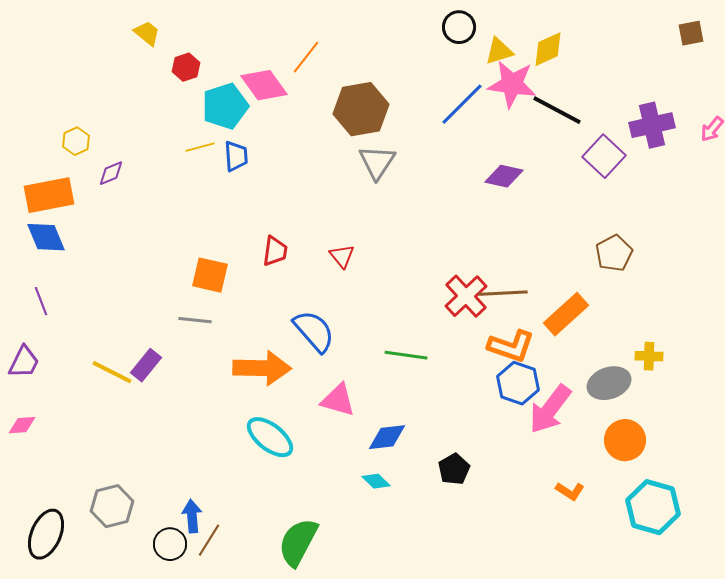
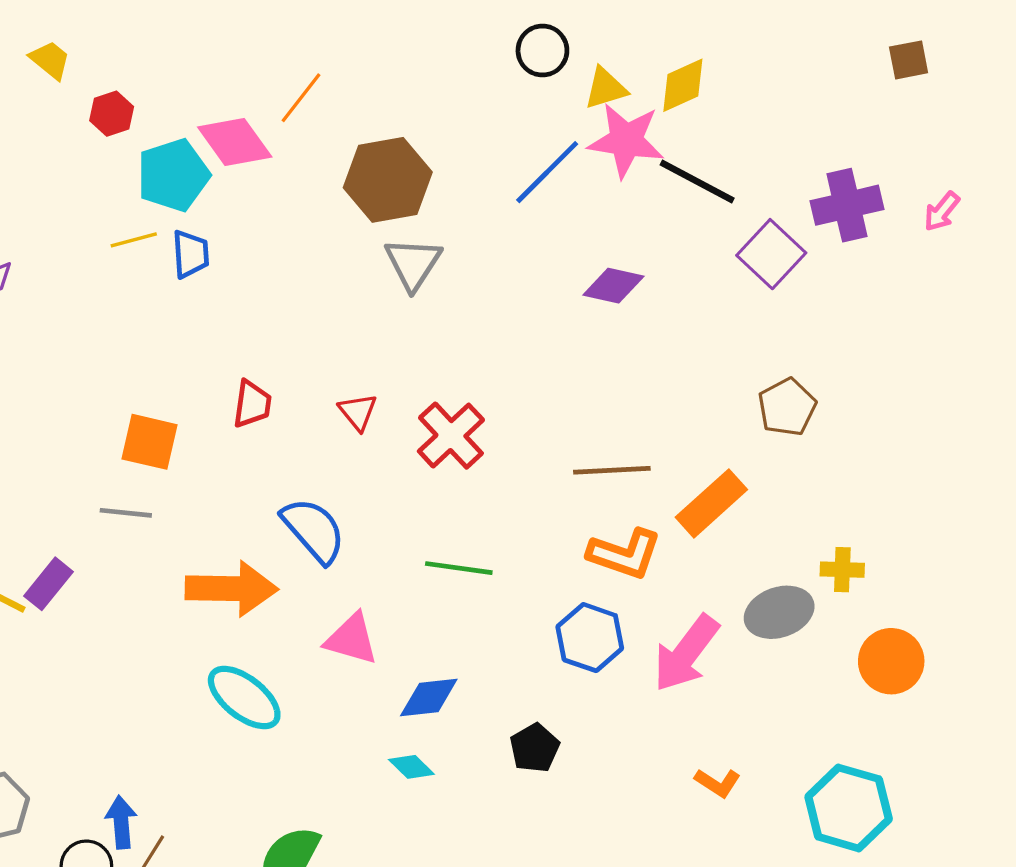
red cross: (466, 296) -> (451, 436), moved
blue hexagon: (518, 383) -> (590, 638), moved
orange circle: (625, 440) -> (891, 661), moved

